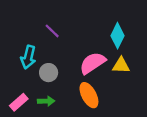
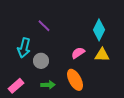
pink semicircle: (93, 63) -> (78, 53), size x0.6
green arrow: (46, 101) -> (48, 85), moved

